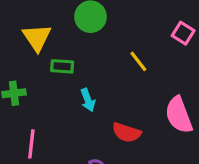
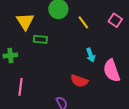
yellow line: (138, 61) -> (83, 22), moved
cyan arrow: (88, 100) -> (91, 55), moved

